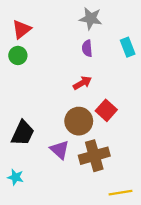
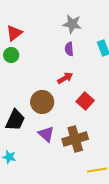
brown circle: (79, 121) -> (42, 102), moved

